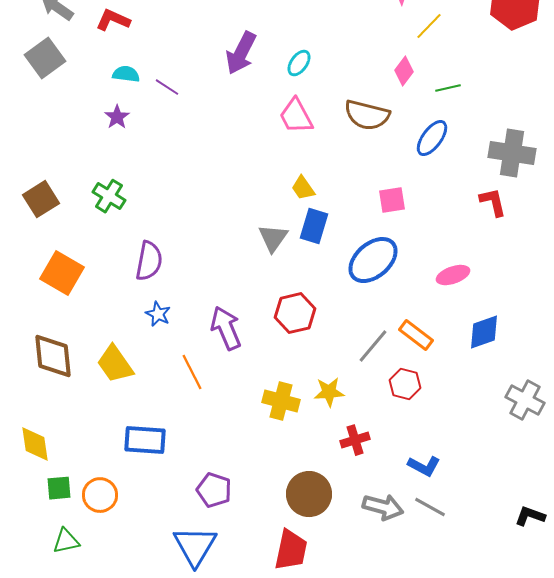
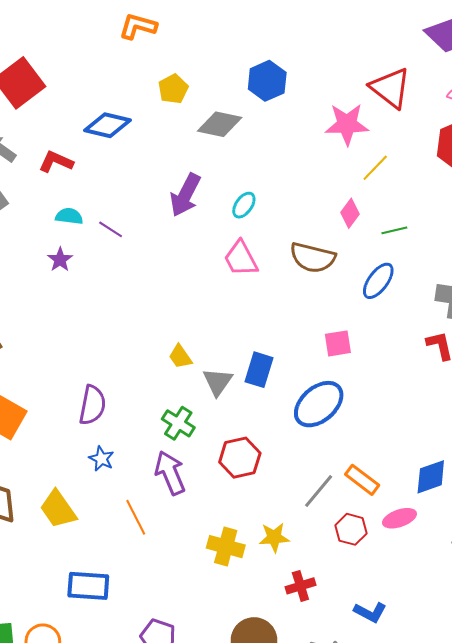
yellow trapezoid: (303, 188) -> (180, 357), moved
green cross: (109, 196) -> (178, 423), moved
pink ellipse: (453, 275) -> (399, 518), moved

